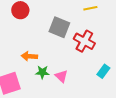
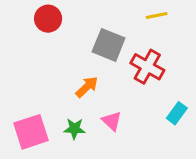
orange arrow: (29, 56) -> (87, 87), moved, turned 133
green star: (42, 72) -> (74, 129), moved

